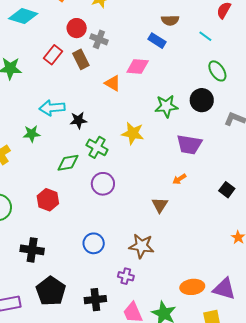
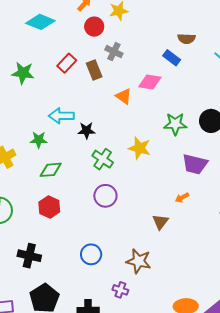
red circle: (77, 28) -> (94, 27), moved
green diamond: (68, 163) -> (51, 170), moved

